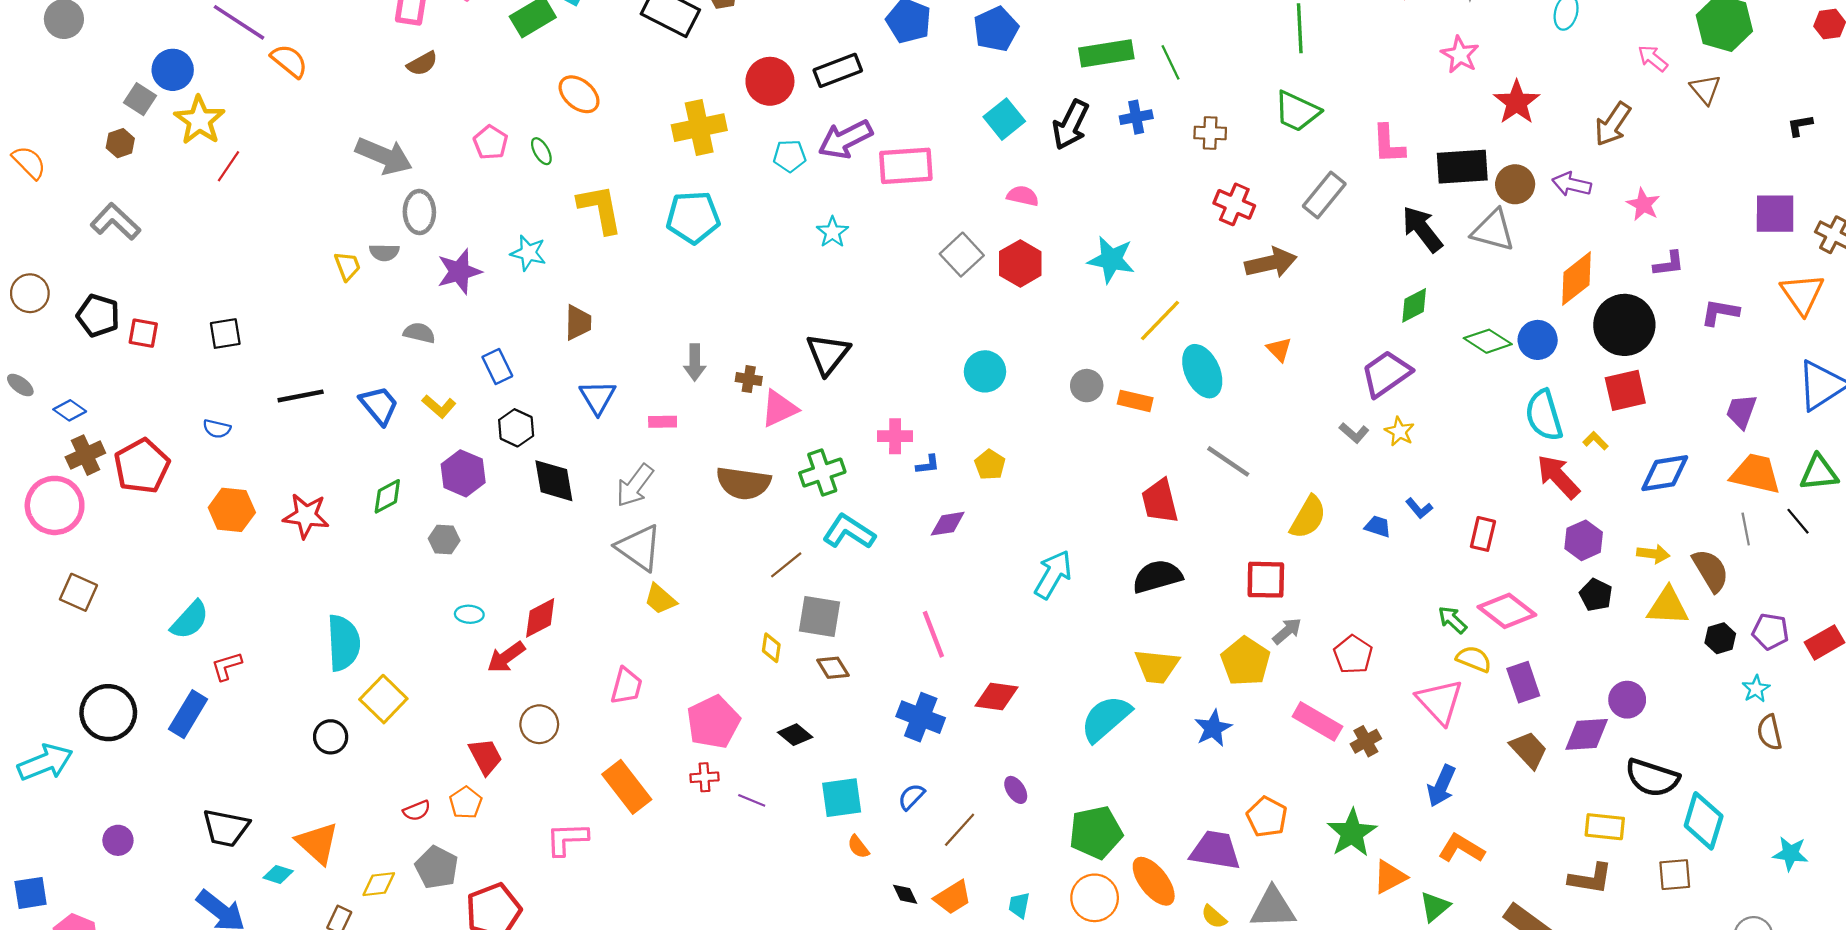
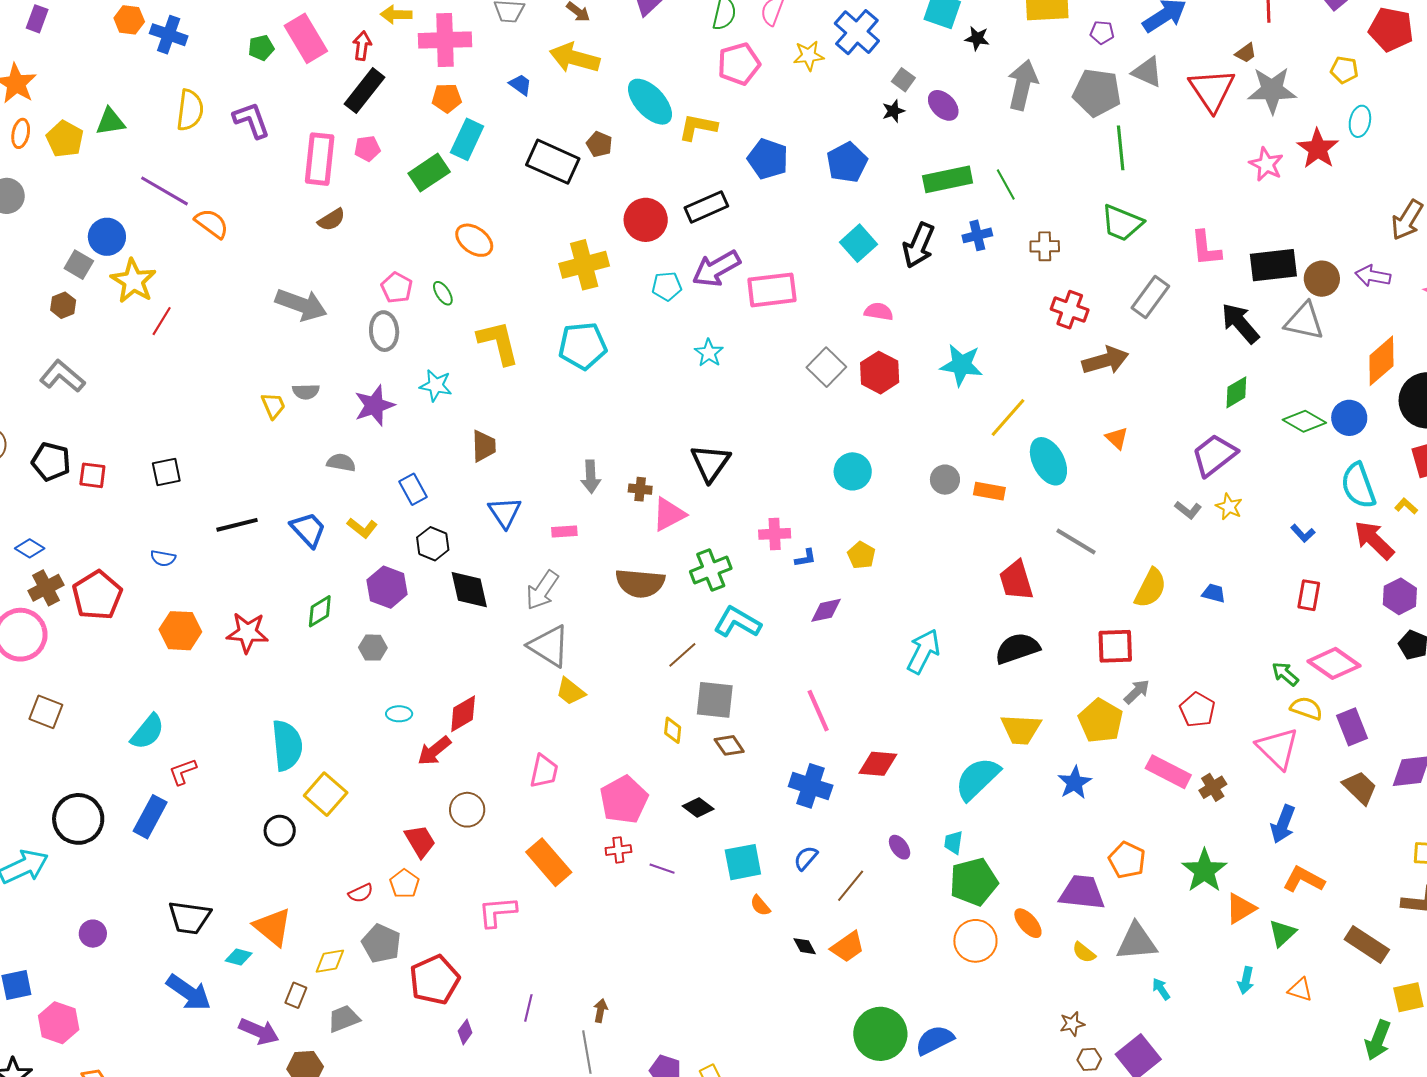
red star: (1517, 102) -> (1318, 149), moved
gray ellipse: (419, 212) -> (384, 331), moved
blue L-shape: (1419, 508) -> (1303, 533), moved
orange ellipse: (1154, 881) -> (1028, 923), size x0.7
cyan trapezoid: (1019, 905) -> (953, 842), moved

